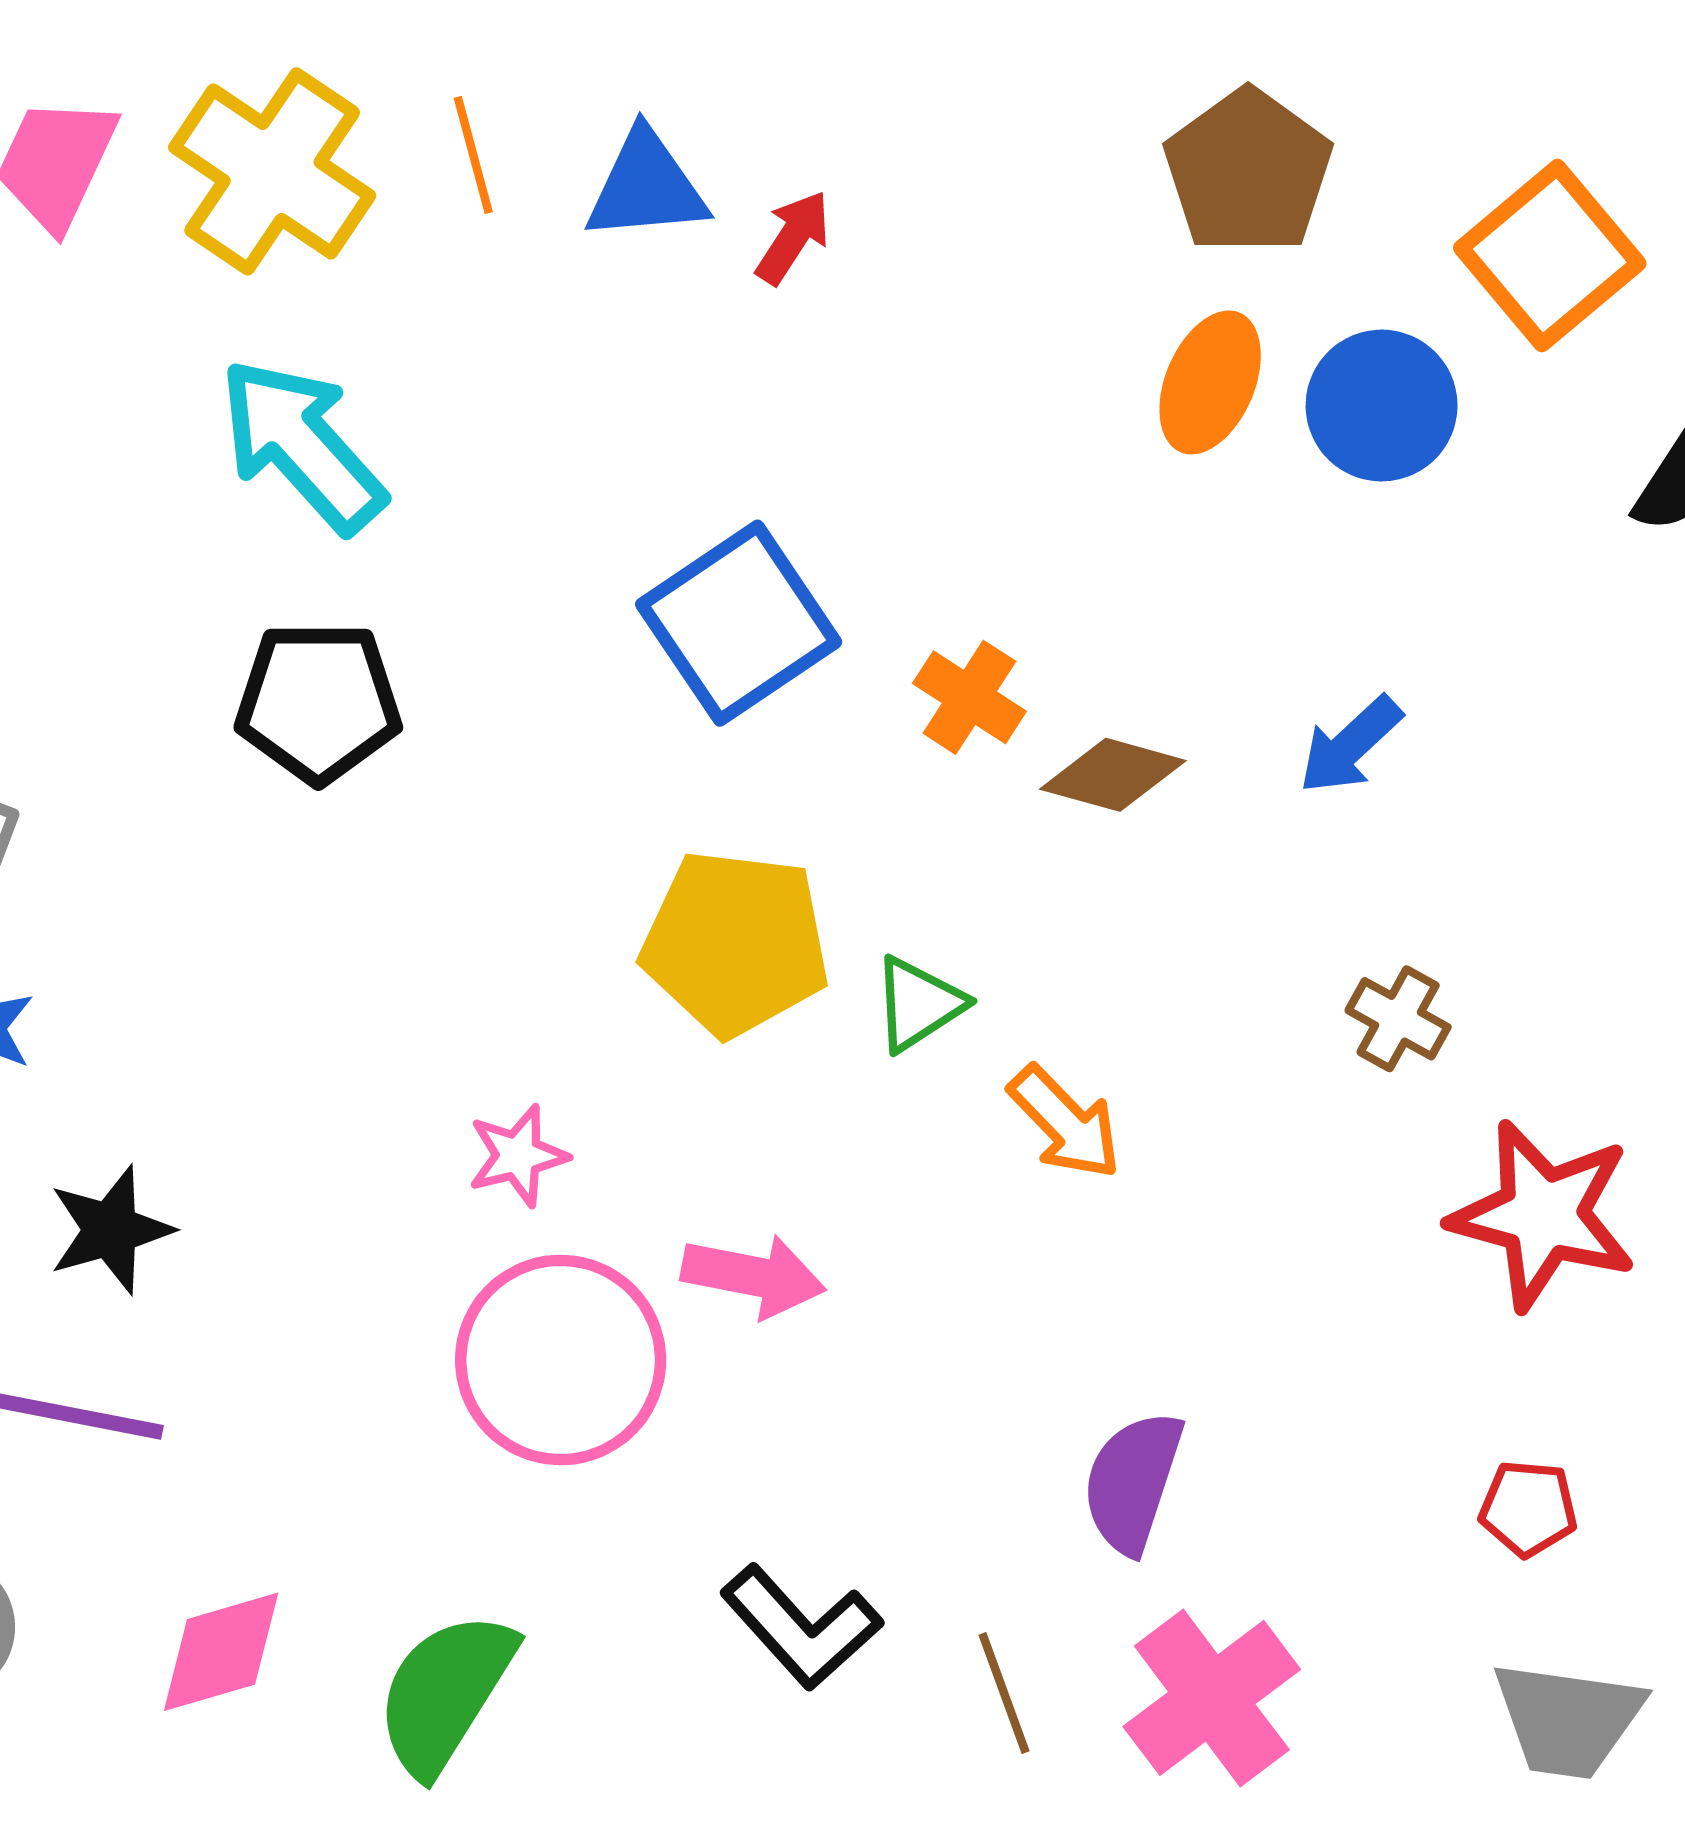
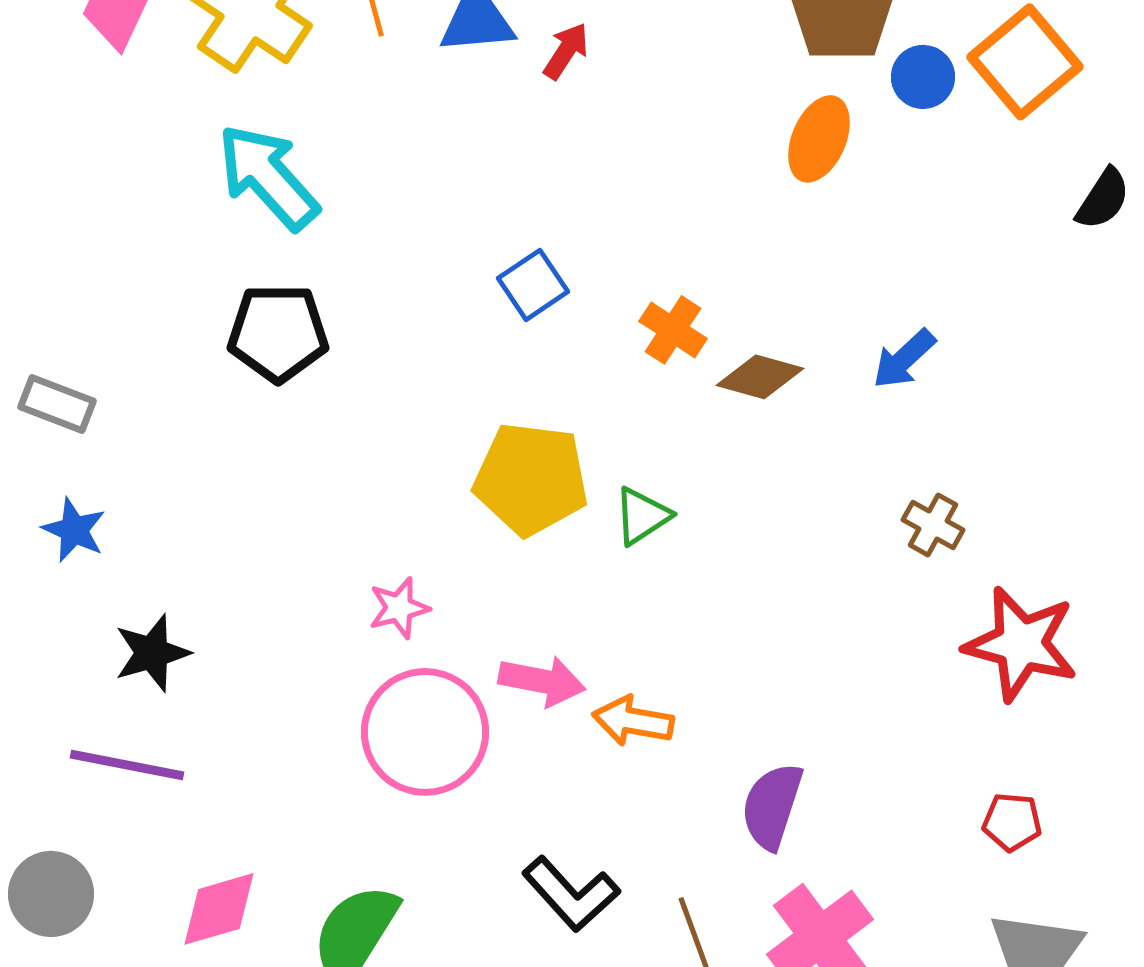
blue circle: (1382, 406) -> (923, 77), moved, size x0.7
blue square: (739, 623) -> (533, 285), size x0.6
orange arrow: (1065, 1123) -> (633, 721), moved, turned 144

